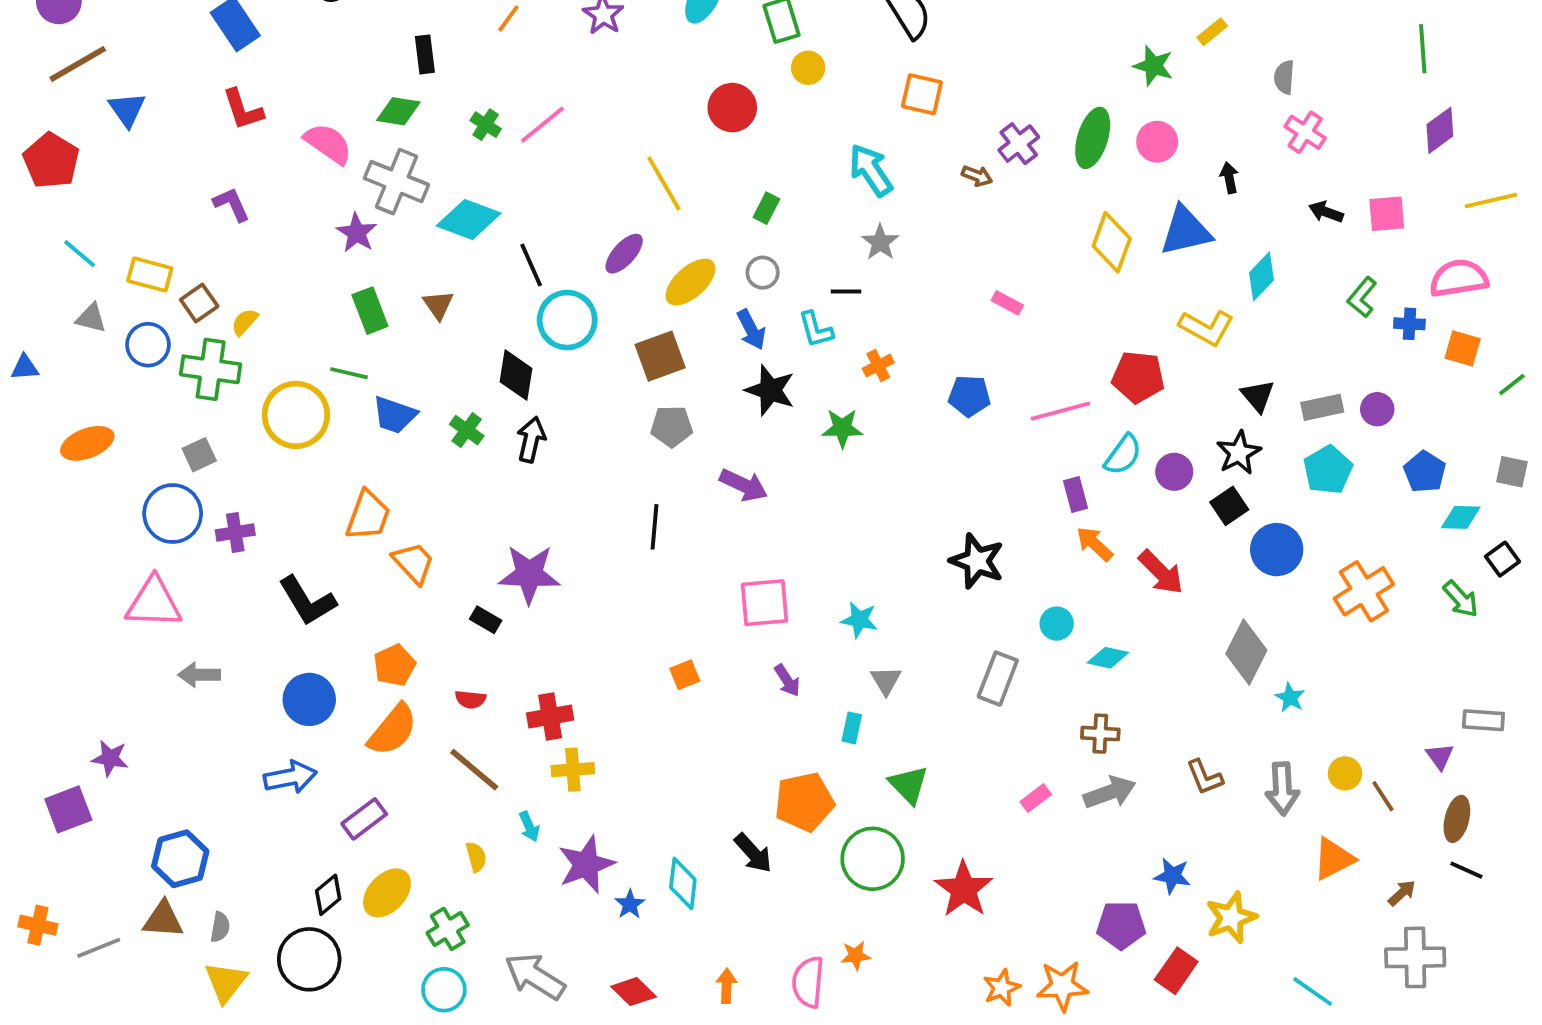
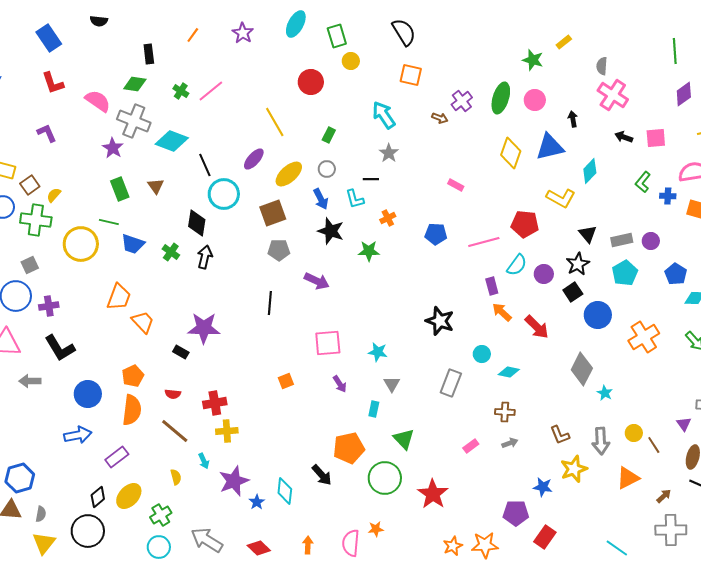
pink cross: (1305, 132) -> (613, 95), size x1.4
black L-shape: (307, 601) -> (60, 348), moved
orange semicircle: (393, 730) -> (132, 410), turned -32
gray arrow: (1110, 792) -> (510, 443), size x0.6
yellow star: (1231, 918) -> (574, 469), moved

